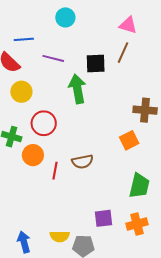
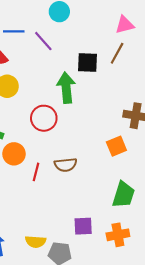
pink triangle: (128, 25) -> (125, 25), turned -36
purple line: (53, 58) -> (43, 41), moved, turned 30
red circle: (44, 123) -> (44, 118), moved

